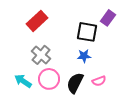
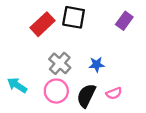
black square: (87, 32) -> (74, 17), moved
gray cross: (41, 55) -> (60, 63), moved
cyan arrow: (23, 81) -> (17, 85), moved

